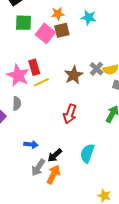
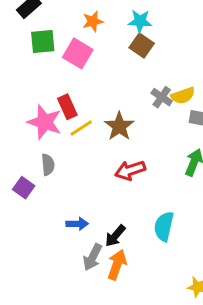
brown square: (62, 30) -> (142, 46), moved, turned -35
brown star: (74, 75) -> (119, 126), moved
red arrow: (70, 114) -> (130, 170), turned 60

